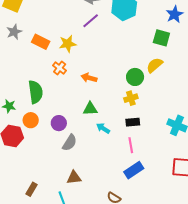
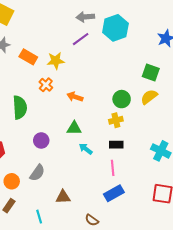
green square: (161, 38) -> (151, 72), moved
yellow semicircle: (155, 65) -> (149, 97), moved
orange circle: (31, 120) -> (12, 181), moved
gray semicircle: (70, 143) -> (37, 173), moved
brown triangle: (74, 178) -> (63, 197), moved

